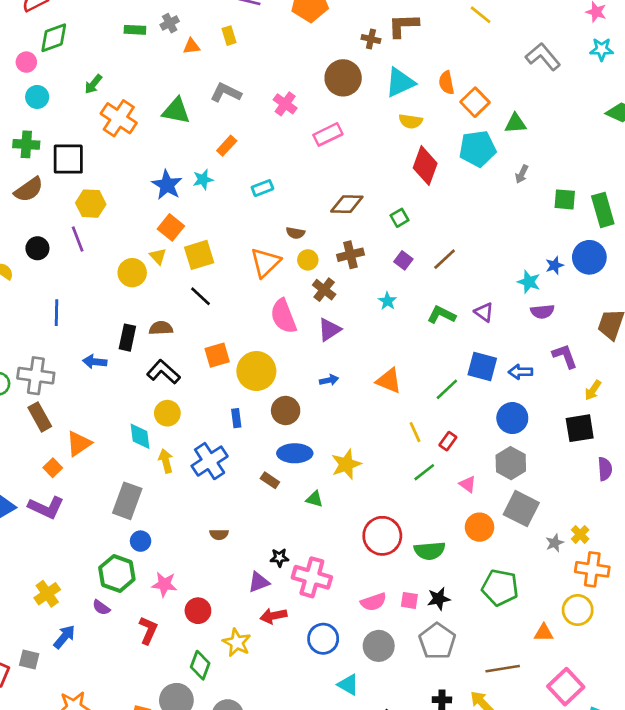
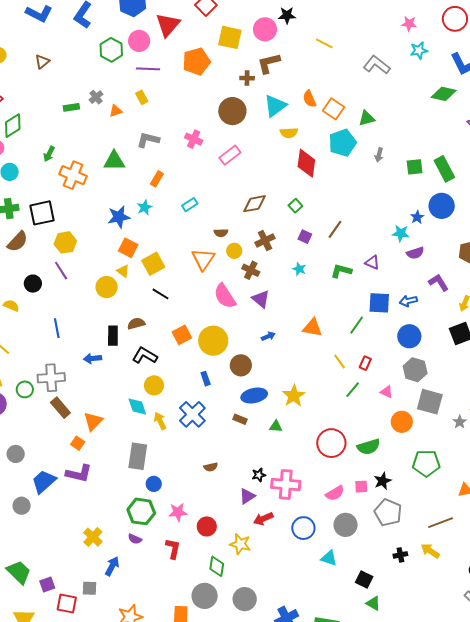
blue star: (167, 185) -> (119, 217), turned -30
purple triangle: (329, 330) -> (261, 299), turned -36

